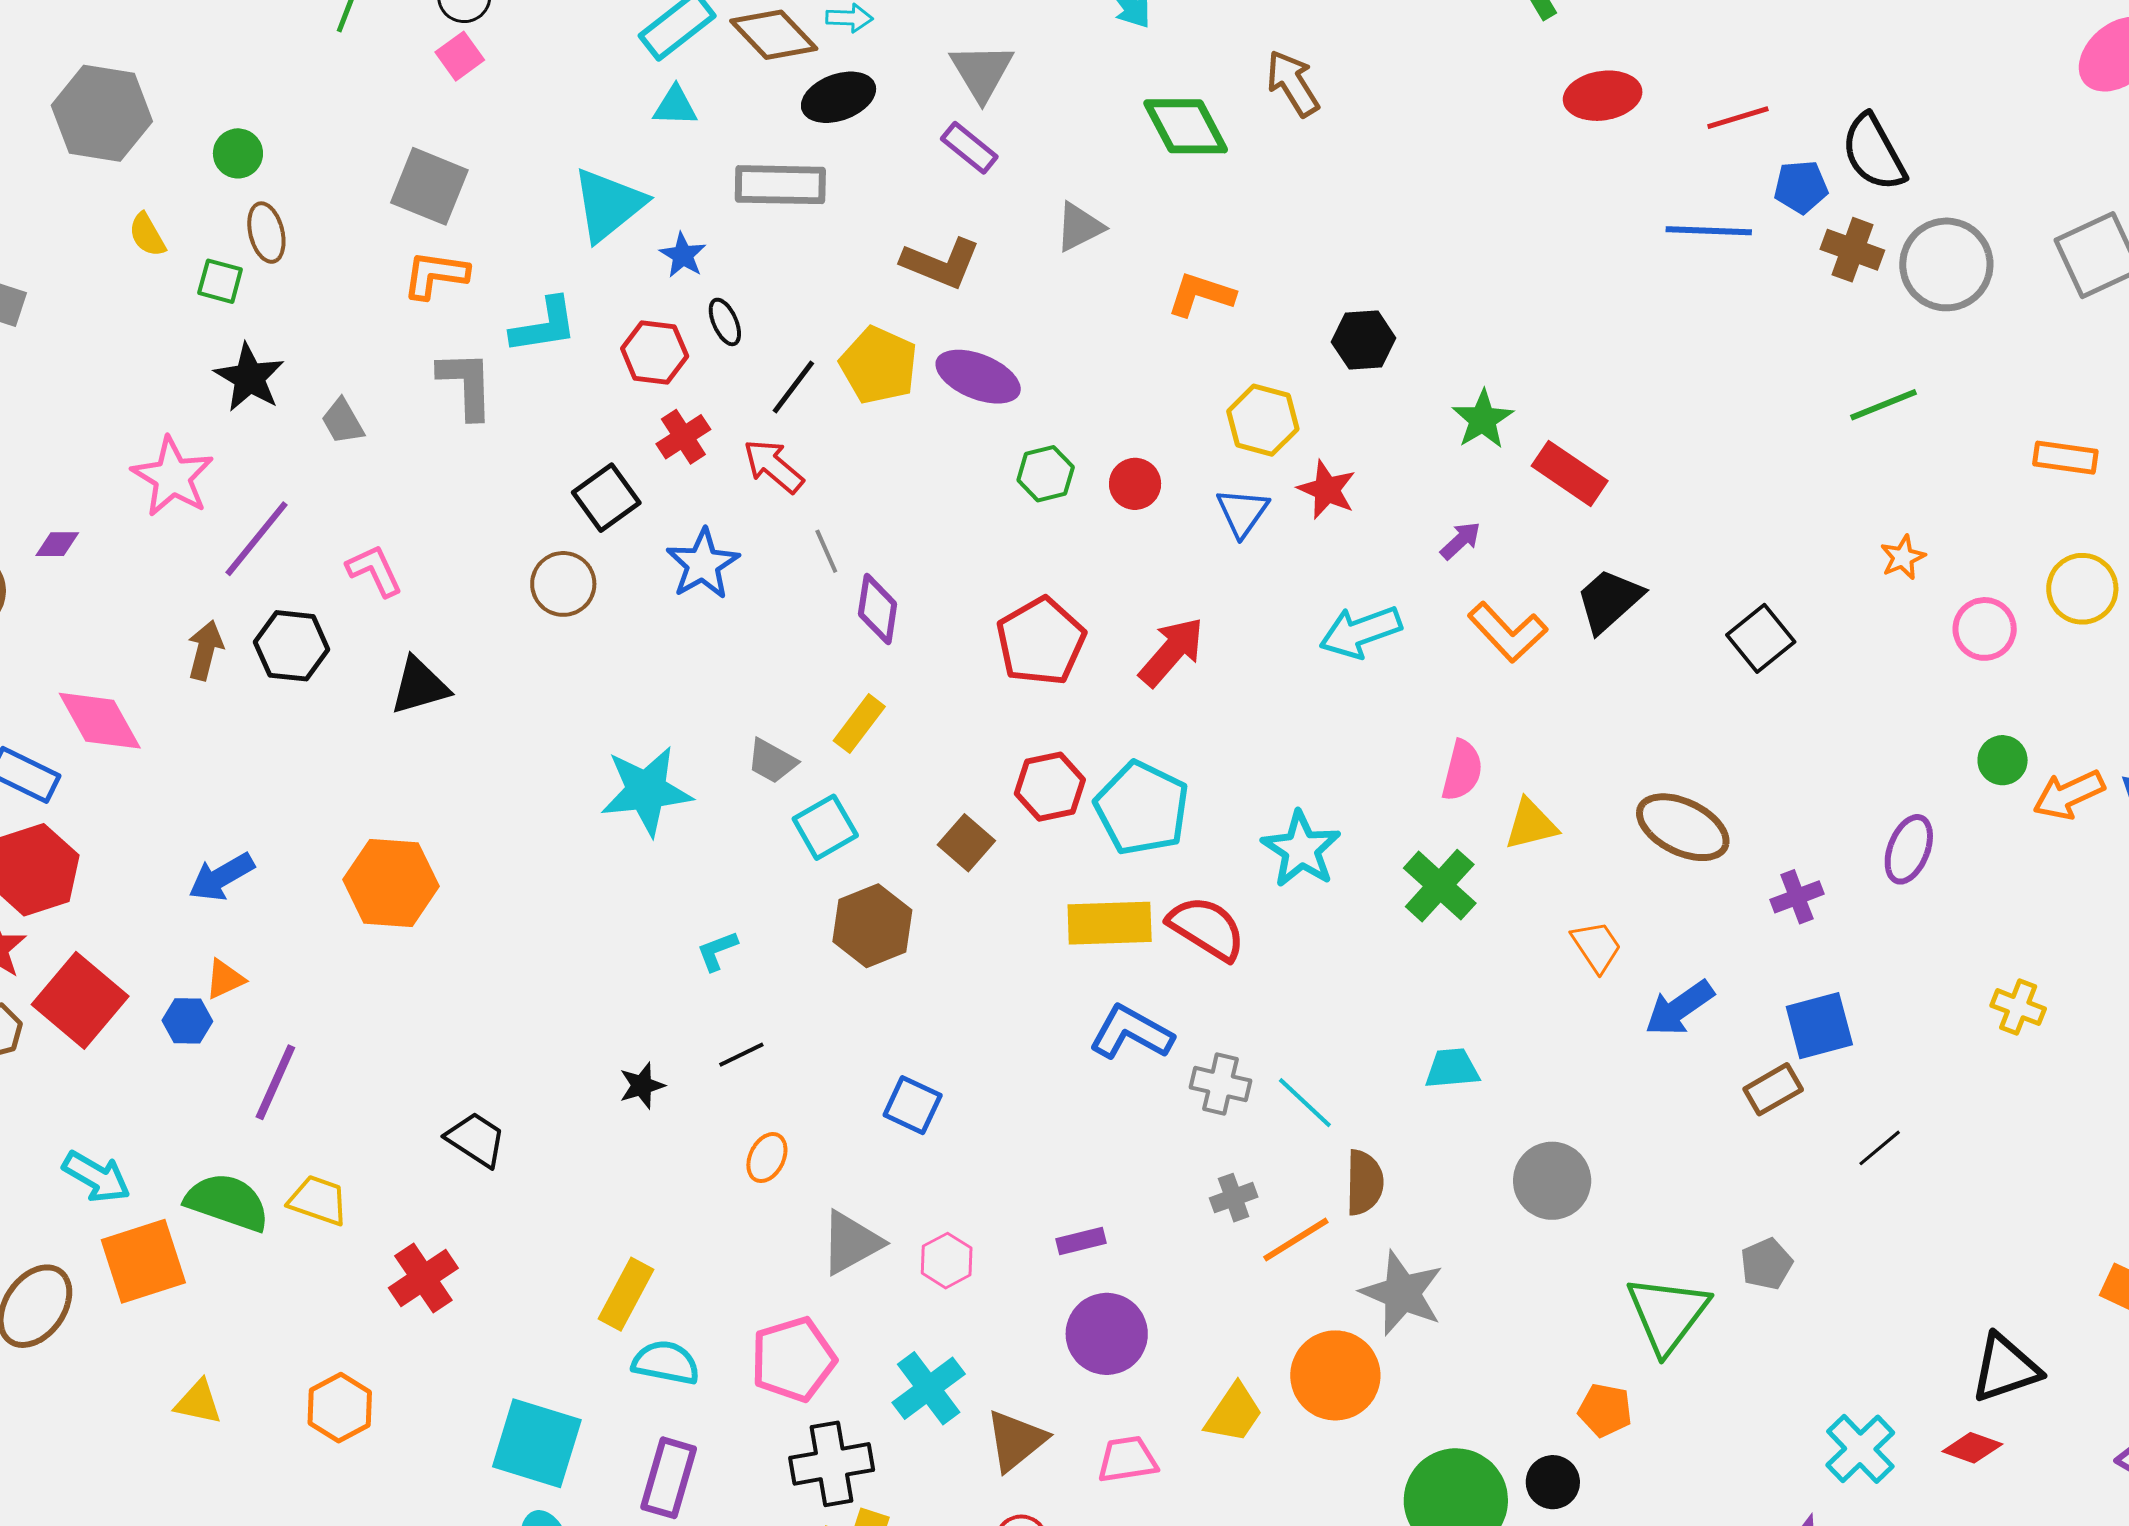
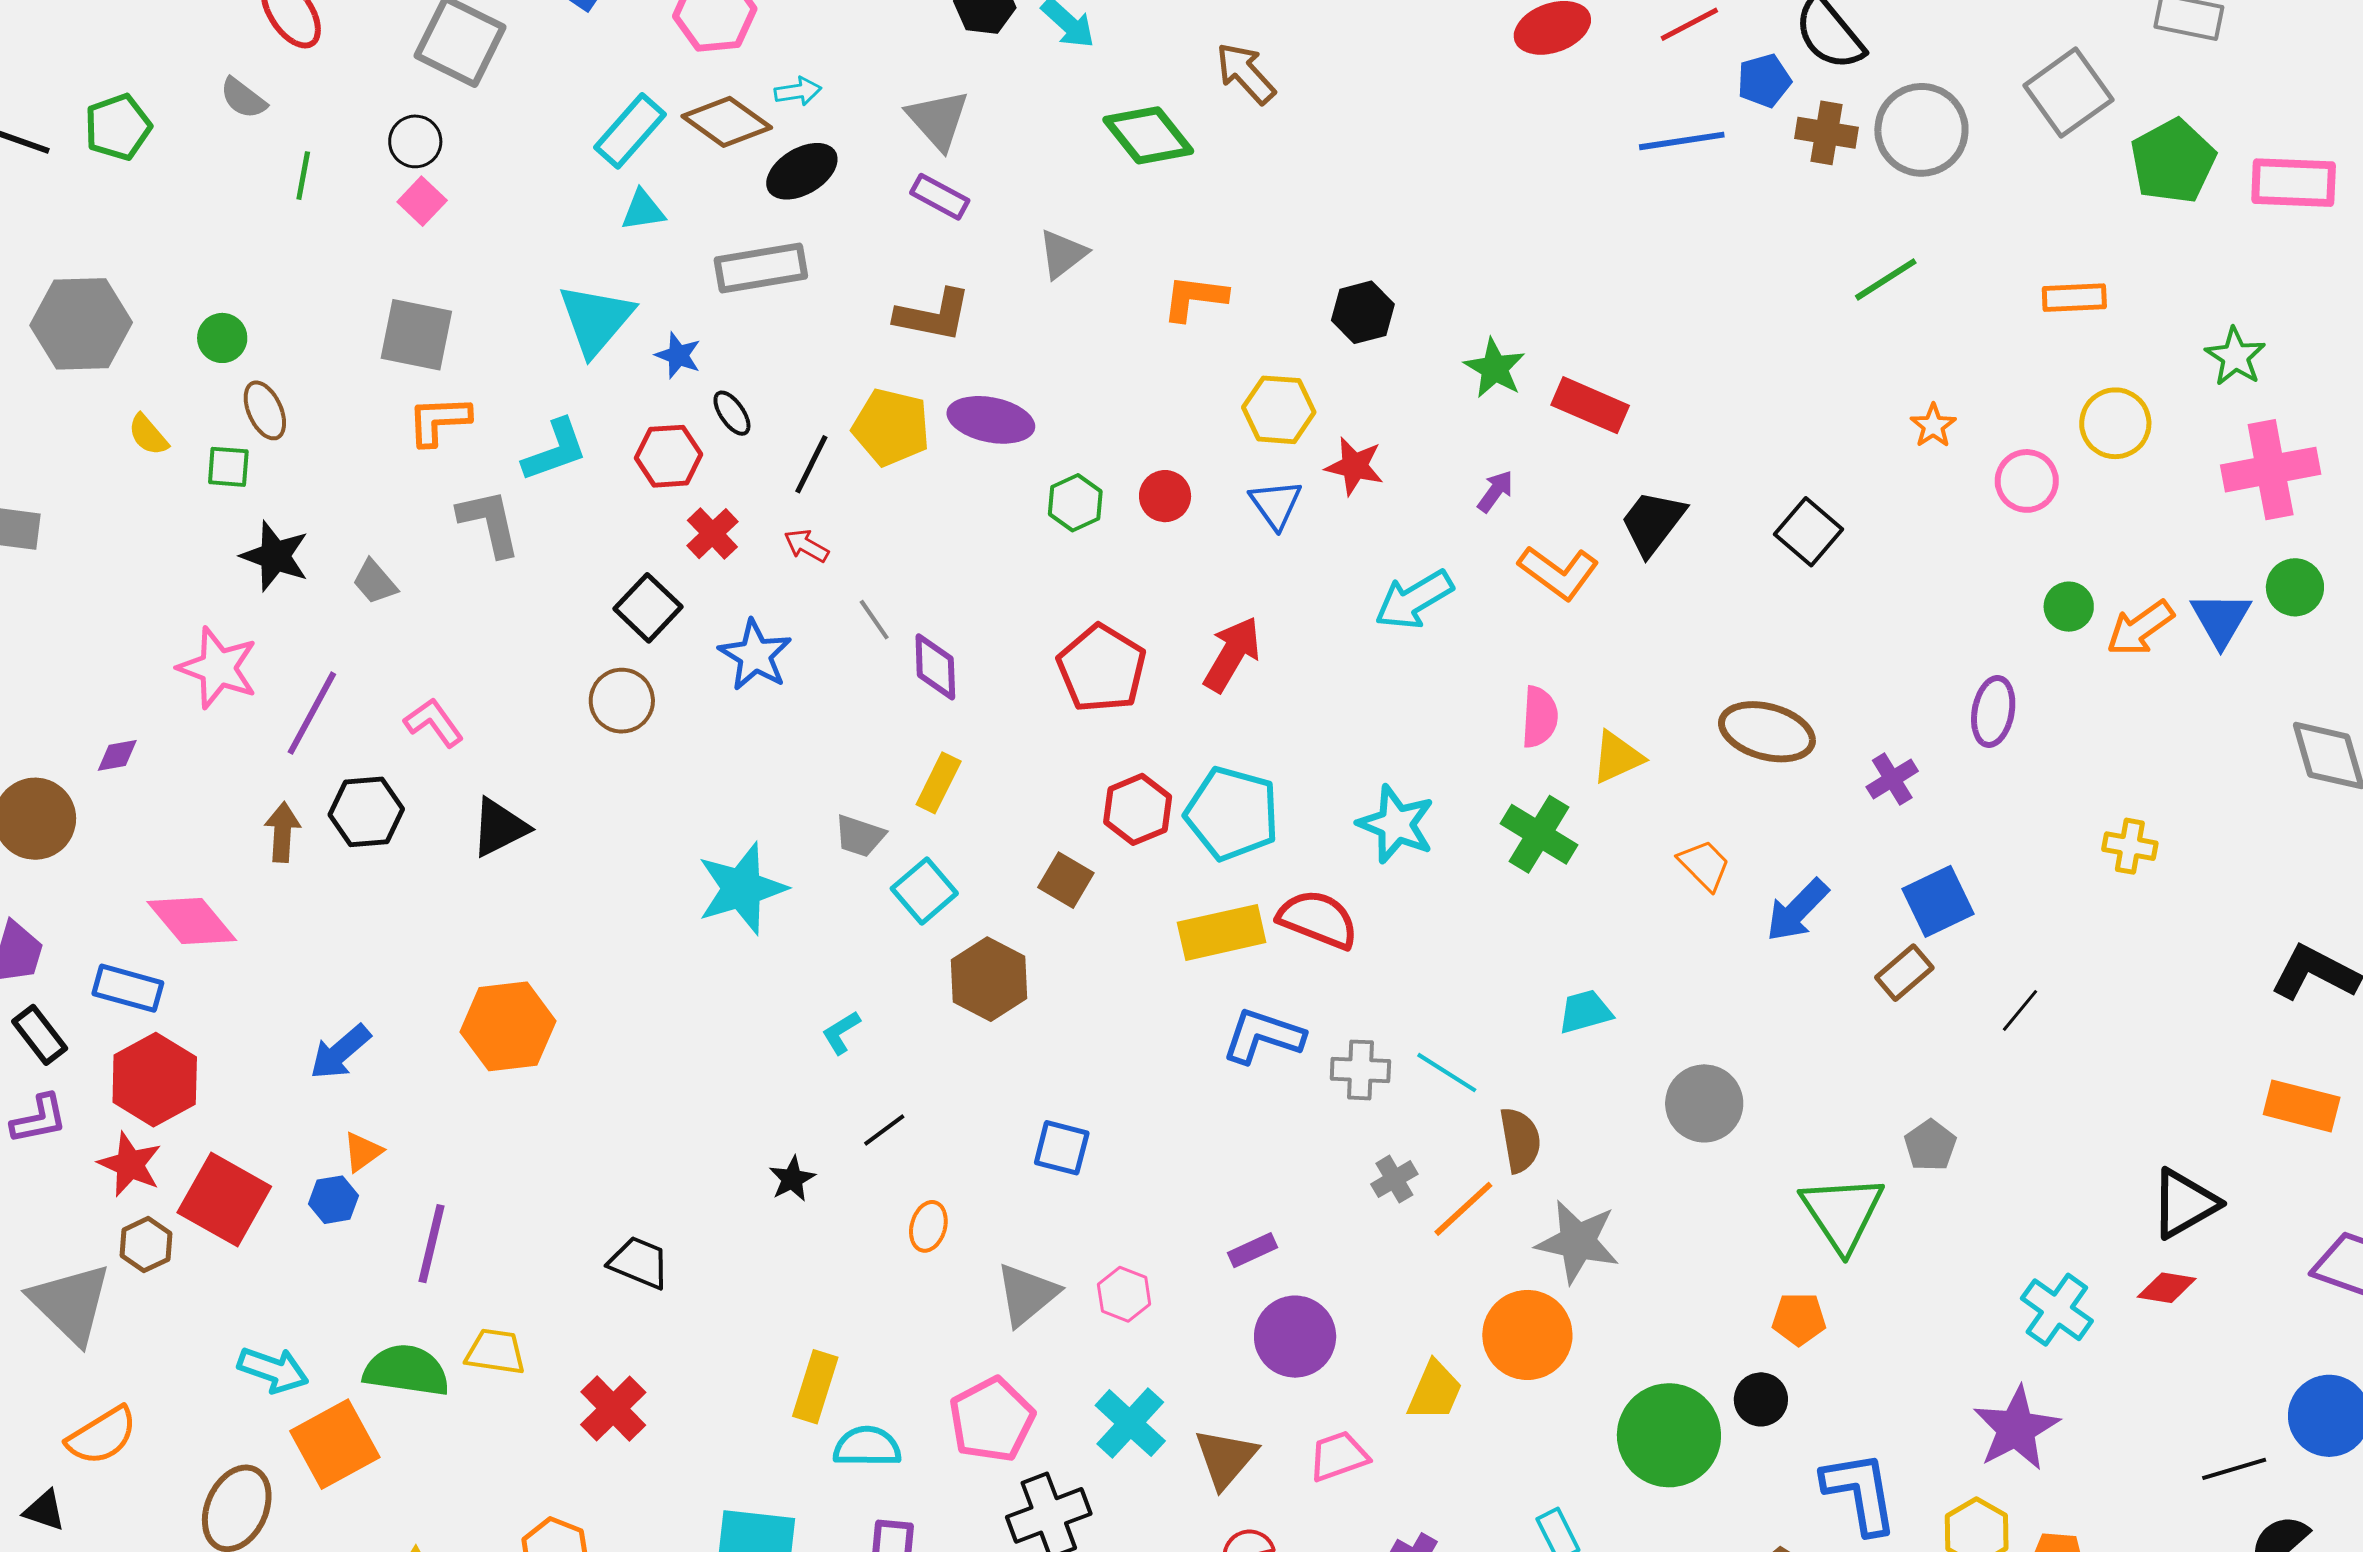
red arrow: (773, 466) -> (806, 546), size x0.7

